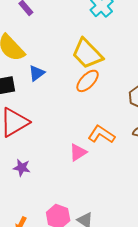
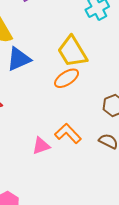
blue triangle: (37, 73) -> (19, 59), size x1.5

